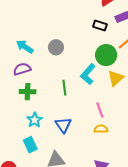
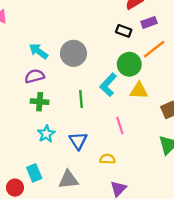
gray circle: (56, 47) -> (73, 53), size x1.5
yellow triangle: (116, 78) -> (139, 91), turned 42
yellow semicircle: (101, 129) -> (107, 159), moved
cyan rectangle: (30, 145) -> (34, 173), moved

